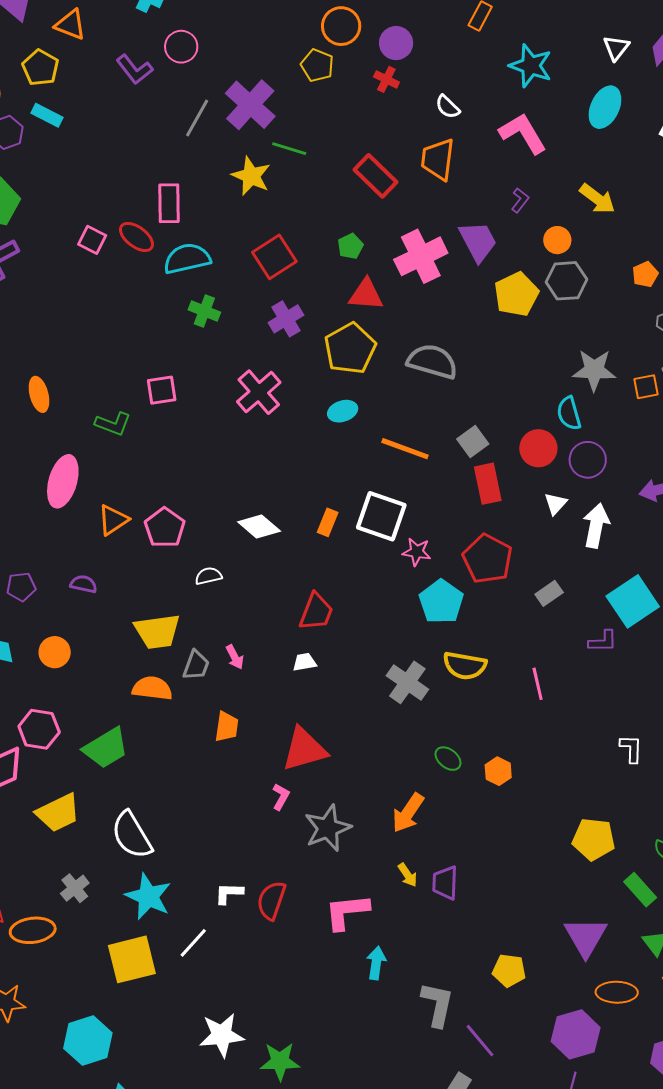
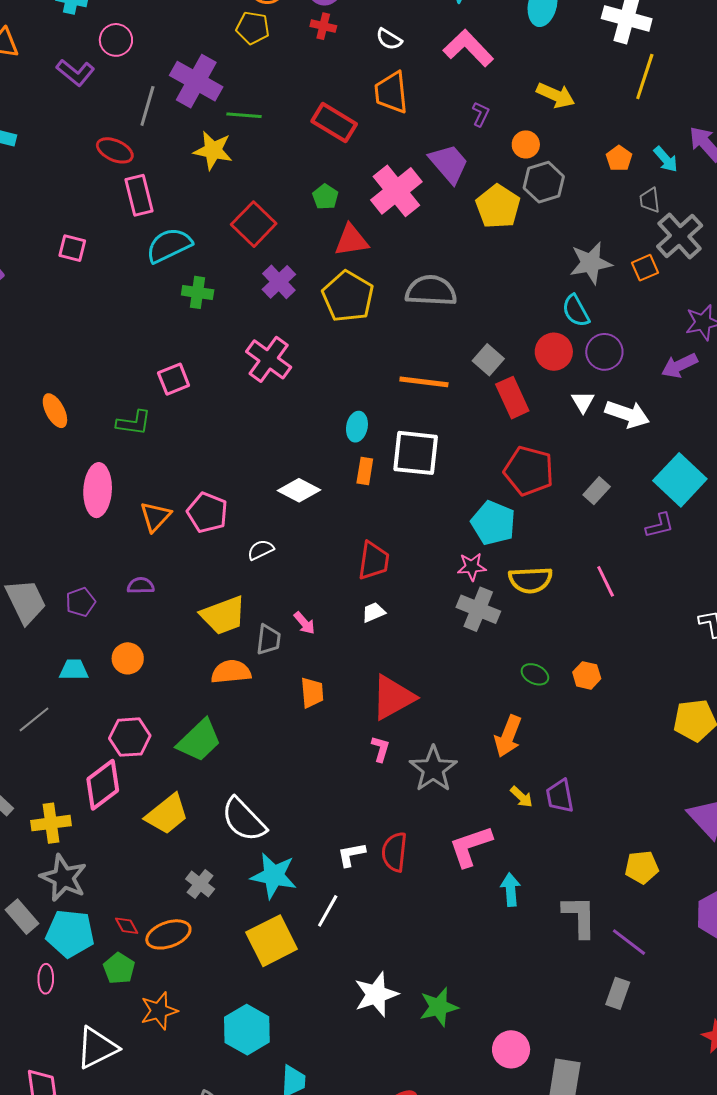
red ellipse: (136, 237) -> (115, 150), moved
cyan ellipse: (343, 411) -> (357, 427), moved, turned -48
white arrow: (596, 526) -> (627, 414), turned 111
pink star: (417, 552) -> (472, 567), moved

